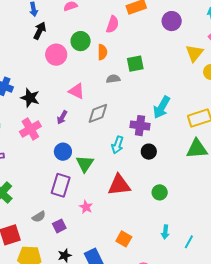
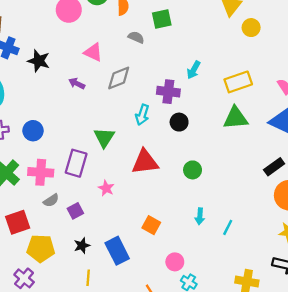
gray semicircle: (113, 79) -> (136, 37), turned 32
cyan arrow: (162, 107) -> (194, 70), size x0.7
purple arrow: (62, 117) -> (77, 83), turned 88
pink cross: (30, 129) -> (41, 172), moved, turned 35
blue circle: (63, 152) -> (33, 131), moved

